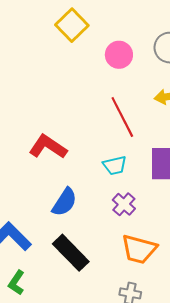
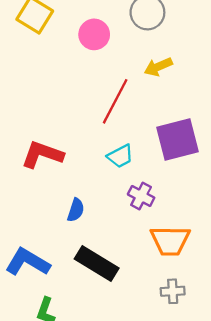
red line: (122, 117) -> (115, 101), turned 69
blue semicircle: (65, 202) -> (76, 210), size x0.7

